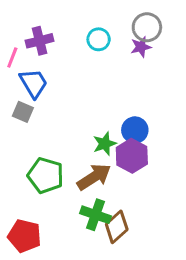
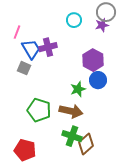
purple cross: (40, 41) -> (48, 47), moved
purple hexagon: (132, 156) -> (93, 60), moved
brown arrow: (94, 177) -> (71, 111), turned 45

